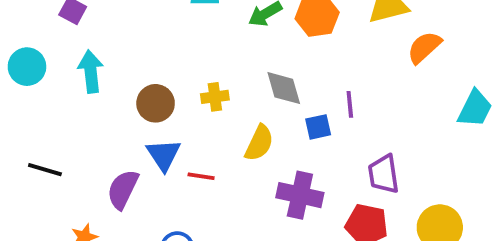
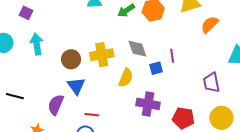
yellow cross: (215, 97) -> (102, 55), size x1.6
purple trapezoid: (384, 174) -> (211, 83), moved
red line: (201, 176) -> (92, 115), moved

